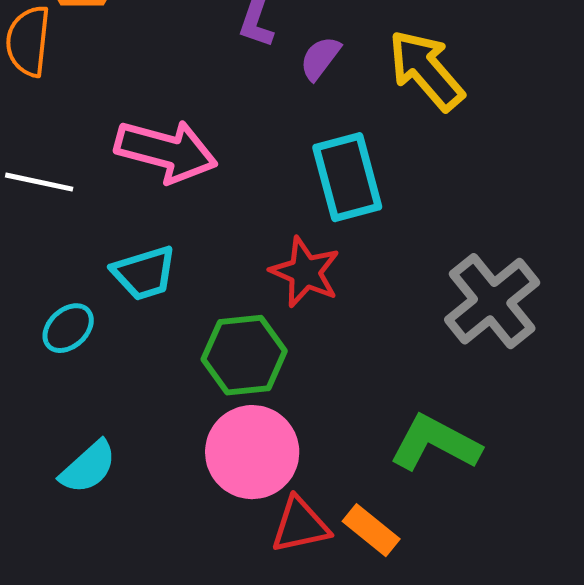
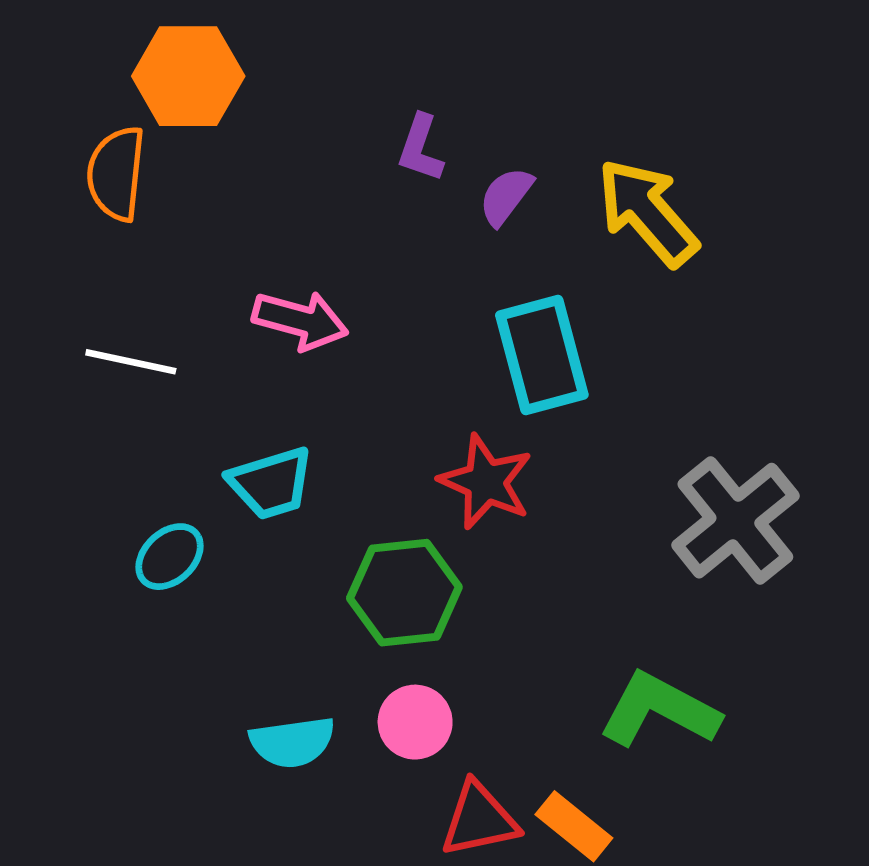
pink arrow: (166, 151) -> (300, 320), size x0.7
pink circle: (252, 452) -> (415, 722), size x0.6
cyan semicircle: (88, 467) -> (292, 742), moved, turned 34

